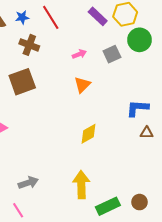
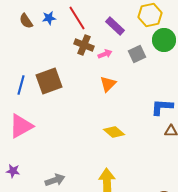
purple rectangle: (98, 16) -> (115, 26), moved
brown cross: (29, 45) -> (84, 45), moved
yellow diamond: (88, 134) -> (114, 132), turned 70

